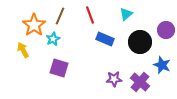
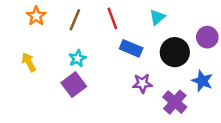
orange star: (34, 25) -> (36, 16), moved, size x0.7
cyan star: (53, 39) -> (77, 58), moved
purple square: (59, 68) -> (74, 85), turned 36
purple star: (114, 79) -> (142, 83), moved

